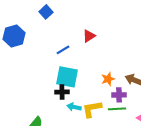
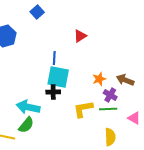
blue line: (63, 50) -> (54, 58), moved, turned -56
purple cross: (119, 95) -> (110, 95), turned 32
cyan arrow: (74, 107) -> (28, 107), moved, size x1.6

